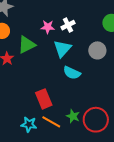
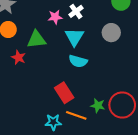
green triangle: (27, 45) -> (36, 39), turned 30
cyan semicircle: (72, 73) -> (78, 61), moved

